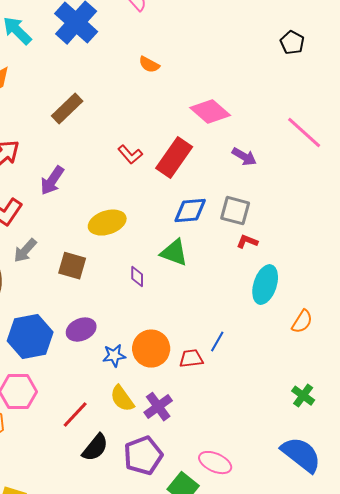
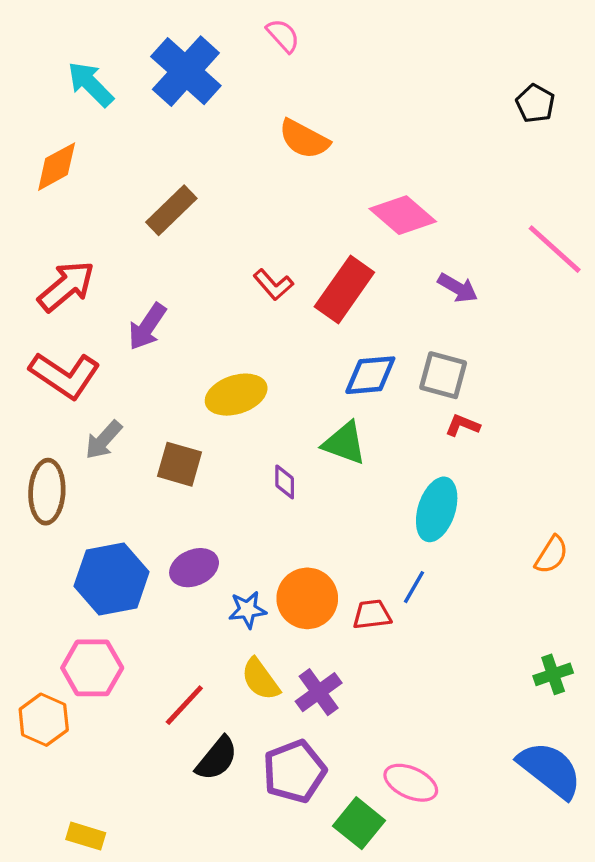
orange semicircle: (149, 65) -> (304, 139), size x1.5
cyan ellipse: (265, 285) -> (437, 509), moved
green cross: (303, 396) -> (553, 674), turned 35

